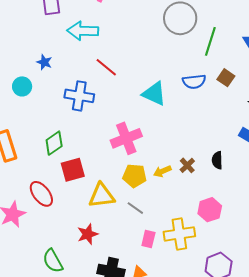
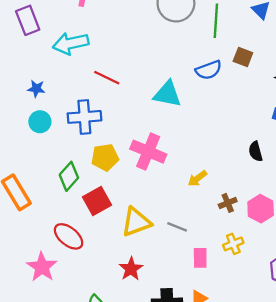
cyan circle: (22, 86) -> (40, 122), moved
pink cross: (126, 138) -> (148, 152), turned -32
brown cross: (187, 165) -> (228, 203), moved, turned 35
yellow pentagon: (134, 176) -> (105, 157), moved
yellow cross: (179, 234) -> (233, 244), size x0.6

